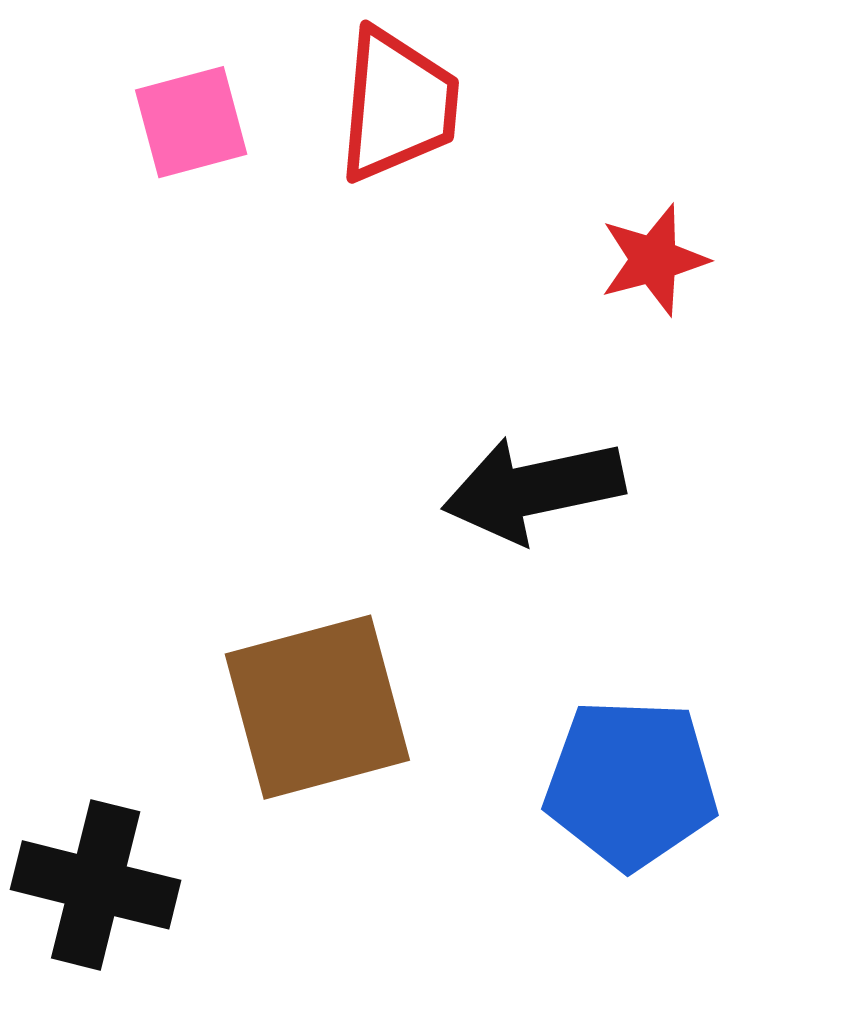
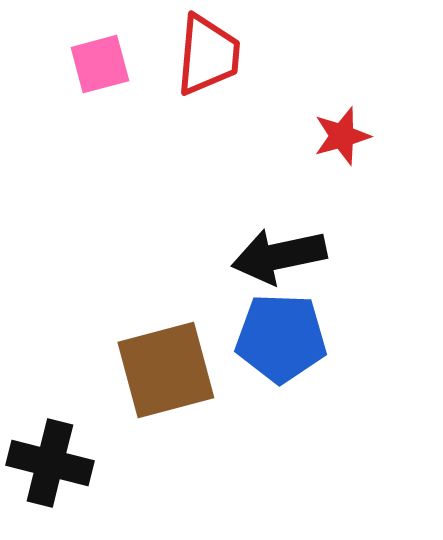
blue pentagon: (631, 784) -> (281, 338), moved

